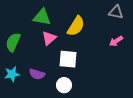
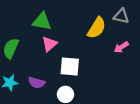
yellow semicircle: (76, 26) -> (97, 28), moved

